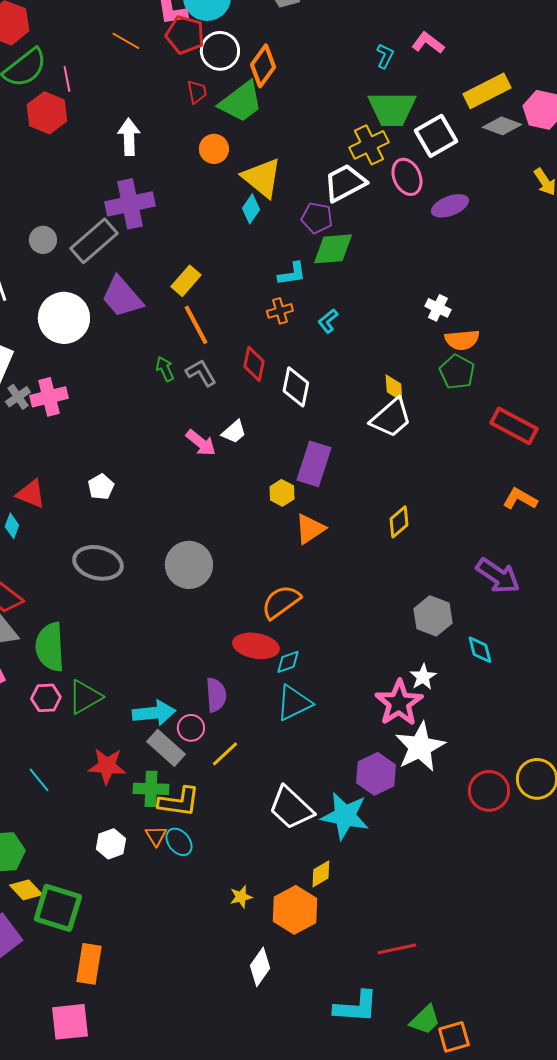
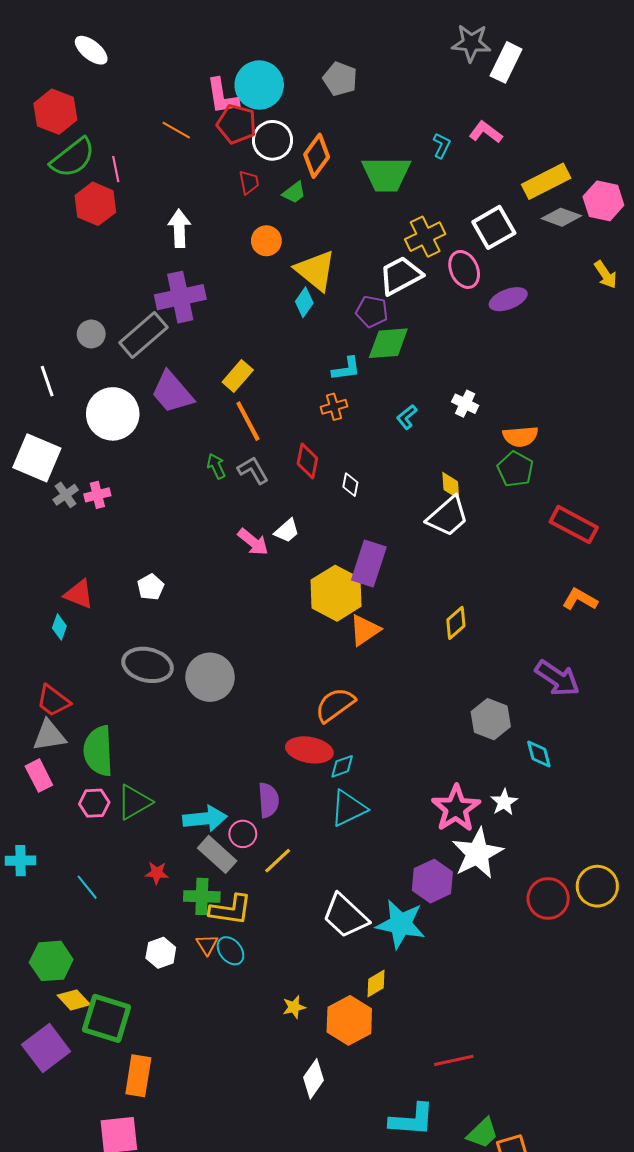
green trapezoid: (241, 102) -> (294, 193), size x0.5
green trapezoid: (392, 109) -> (386, 174), moved
white cross: (438, 308) -> (465, 404), moved
cyan L-shape: (328, 321) -> (407, 417), moved
white diamond: (296, 387) -> (350, 485), size x0.6
pink cross: (49, 397) -> (97, 495), size x0.7
yellow hexagon: (282, 493) -> (336, 593), size x2.0
gray circle: (189, 565) -> (210, 677), moved
white star: (423, 677) -> (504, 802), moved
red star: (107, 766) -> (157, 873), size x0.6

